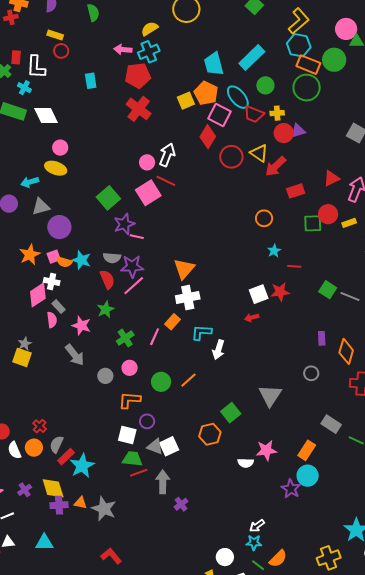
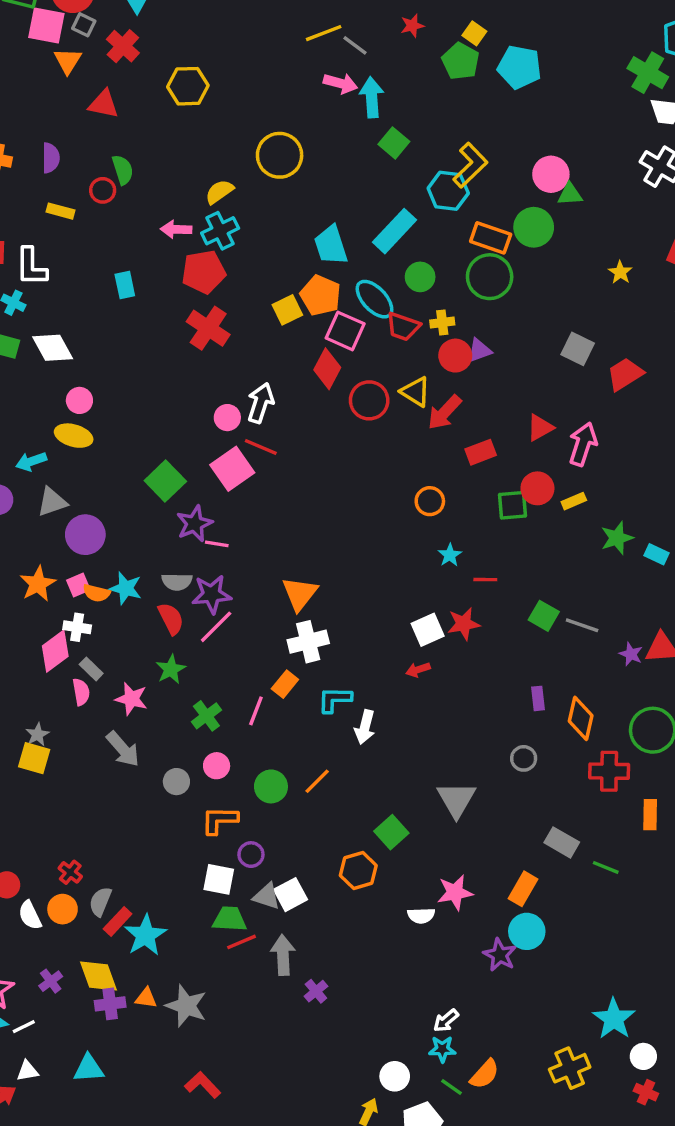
cyan hexagon: (299, 45) -> (448, 191), moved
red circle: (61, 51) -> (103, 190), moved

